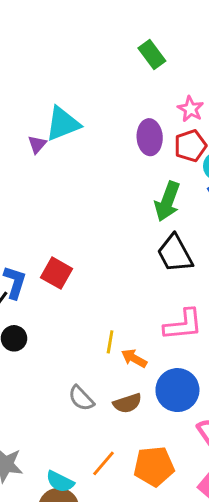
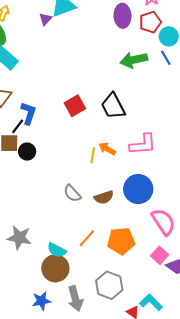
green arrow: (167, 201) -> (134, 60), turned 56
black trapezoid: (175, 253) -> (113, 106), moved
red square: (56, 273) -> (75, 106), moved, turned 30
orange arrow: (134, 358) -> (107, 149), moved

